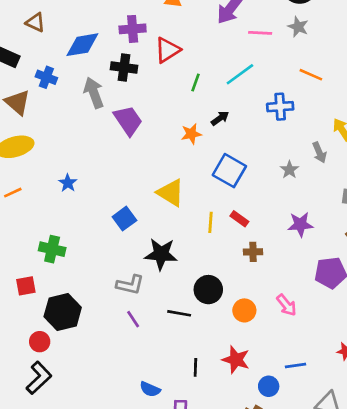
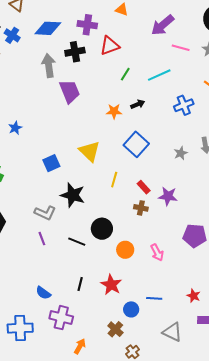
black cross: (124, 67) -> (75, 52), turned -30
blue cross: (46, 77) -> (12, 35), moved
blue cross: (280, 107) -> (184, 105), turned -30
red rectangle: (239, 219) -> (144, 187), moved
purple star: (300, 224) -> (168, 196), moved

